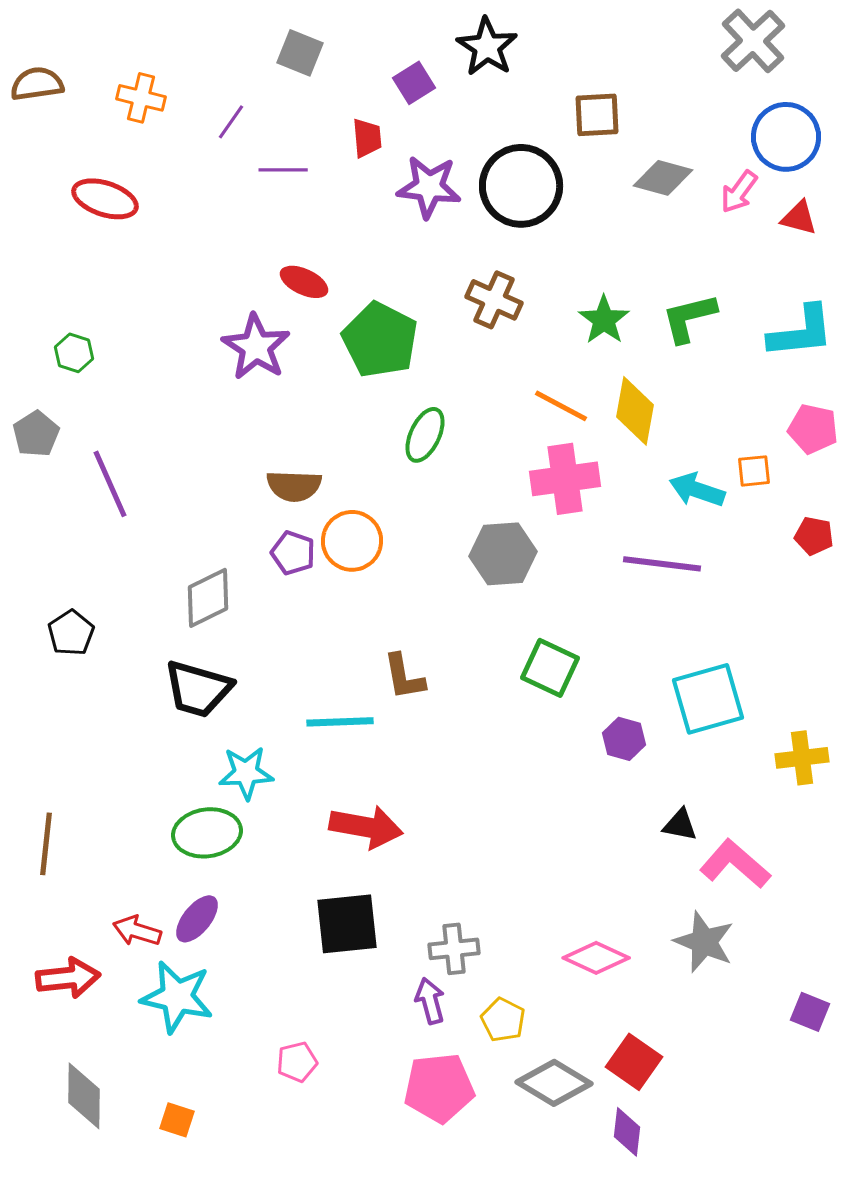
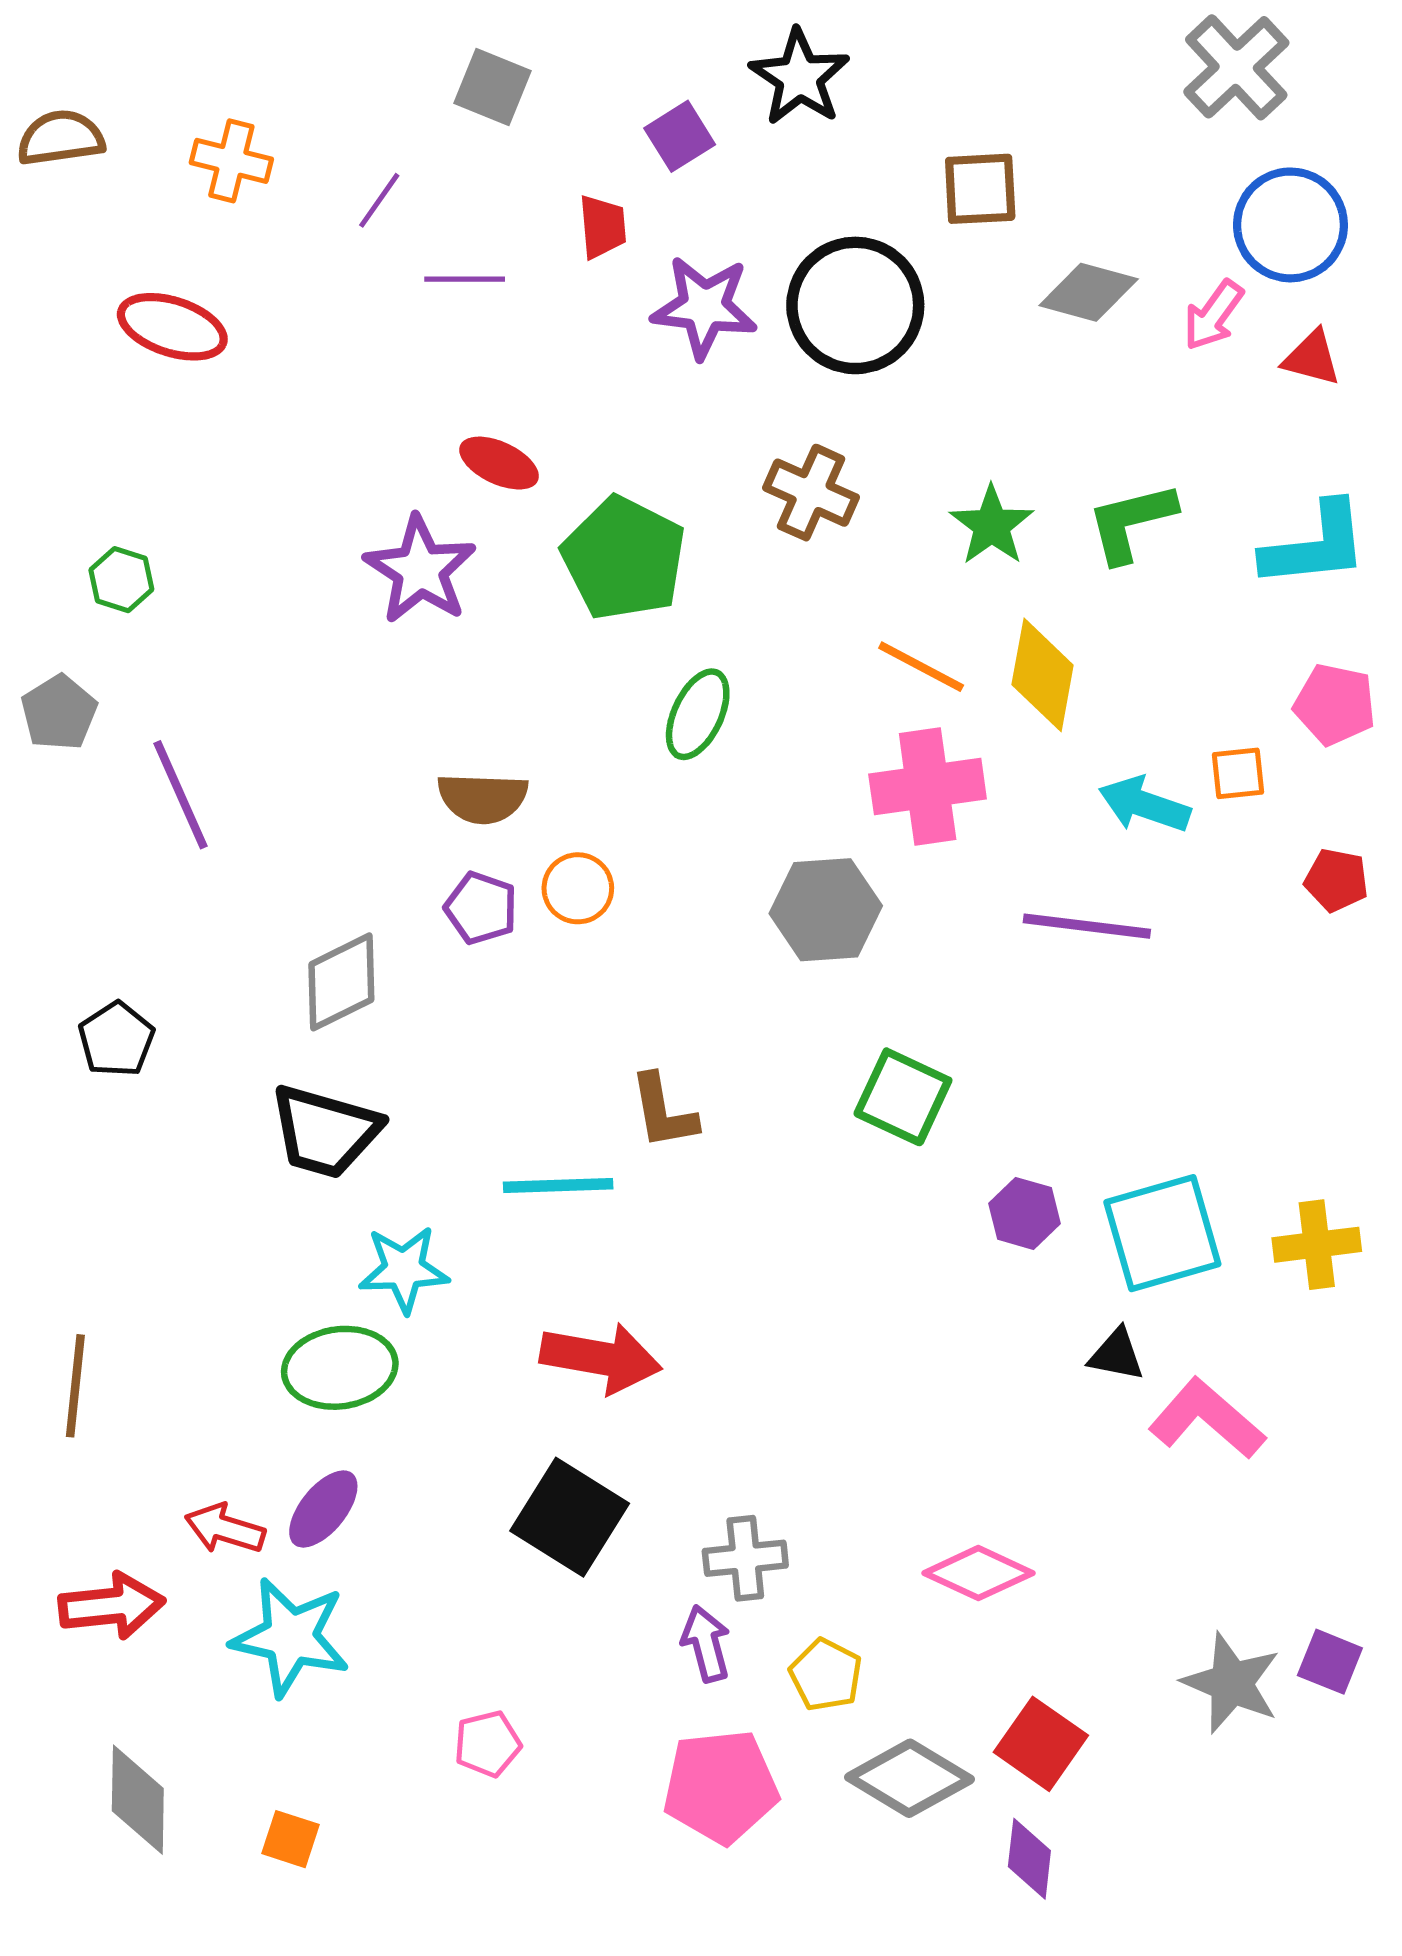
orange circle: (352, 541) -> (578, 888), size x0.7
cyan square: (708, 699) -> (1162, 1233), moved
black square: (347, 924) -> (570, 1517), turned 38
gray star: (704, 942) -> (1231, 1683), moved

